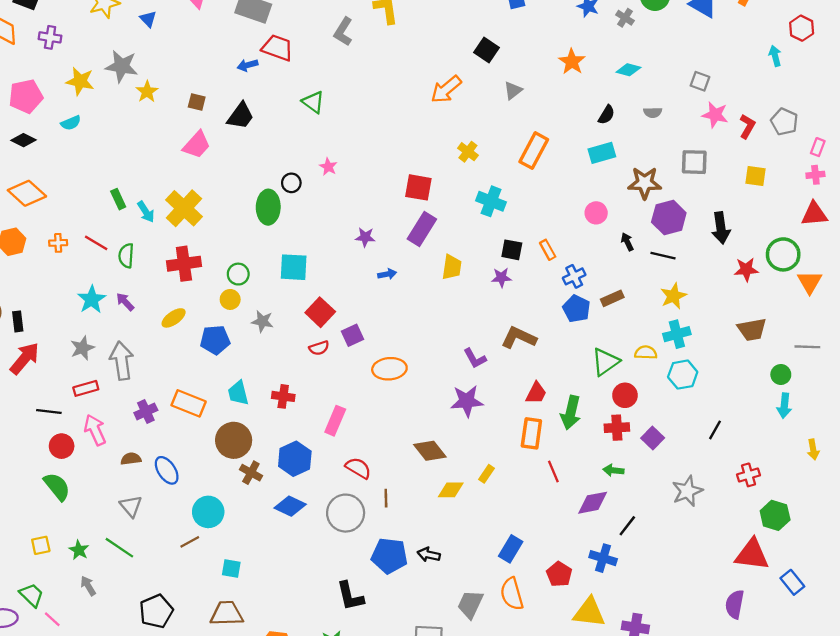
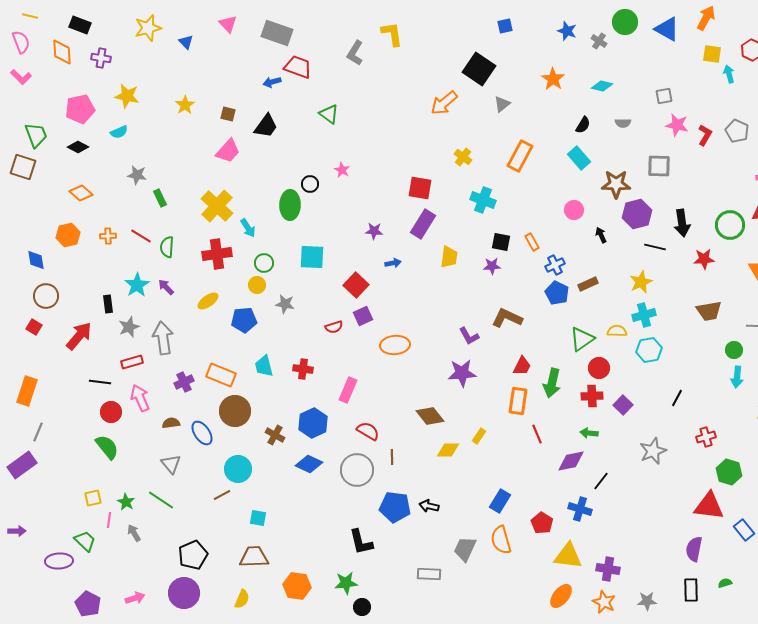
black square: (486, 50) -> (479, 69), size x1.5
gray star: (122, 66) -> (137, 175), moved, size x0.7
gray square: (700, 81) -> (664, 96), turned -30
cyan rectangle: (602, 153) -> (579, 158), turned 65
yellow square: (755, 176) -> (712, 54), moved
orange diamond: (27, 193) -> (81, 193), size x0.7
cyan arrow: (146, 212) -> (248, 228), moved
green circle: (783, 254) -> (730, 225), moved
black line: (663, 256) -> (655, 247), moved
red square: (320, 312) -> (356, 285), moved
black rectangle: (18, 321) -> (108, 304), moved
brown circle: (234, 440) -> (235, 411), moved
pink line: (52, 619) -> (109, 520), moved, turned 56

